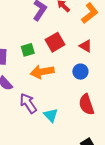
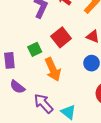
orange arrow: (42, 72) -> (53, 69), turned -95

